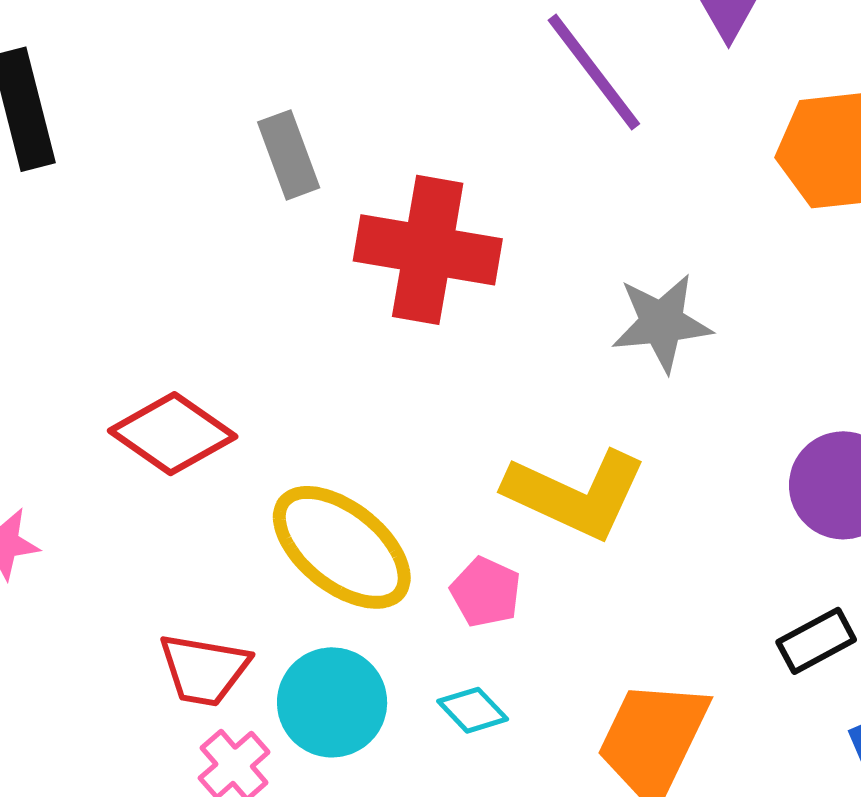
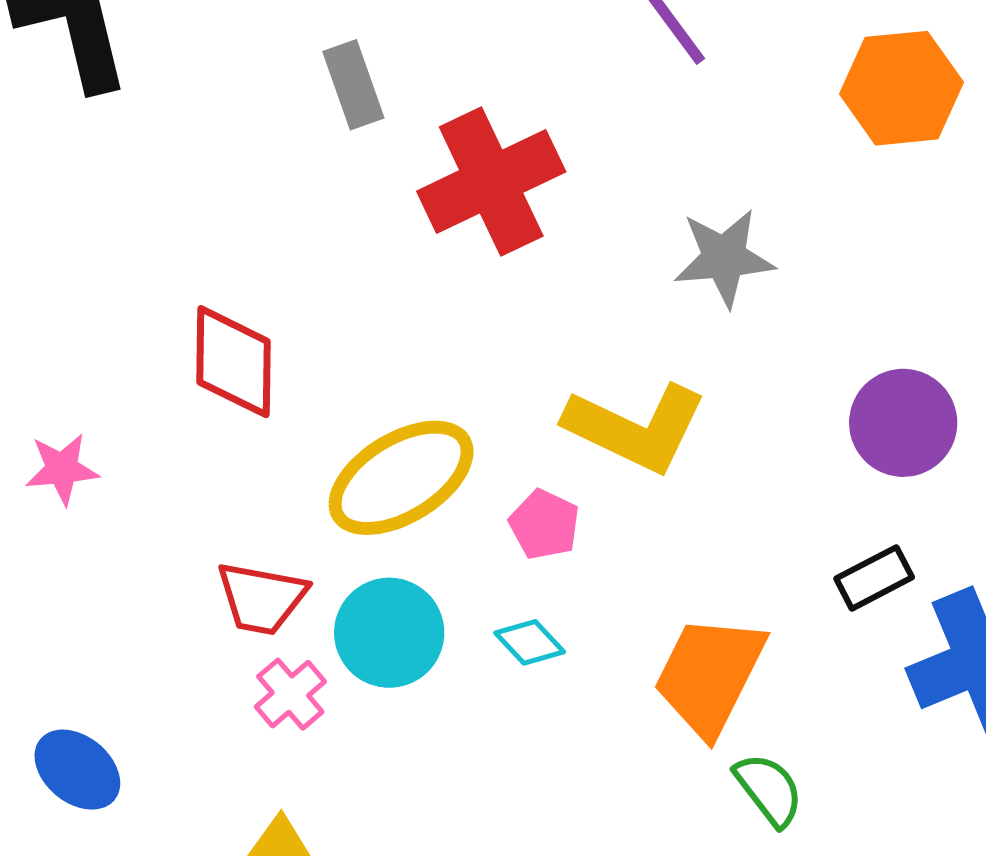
red cross: (428, 250) -> (491, 182), turned -36
red diamond: (173, 434) -> (233, 362), turned 55
yellow ellipse: (342, 547) -> (401, 478), turned -71

